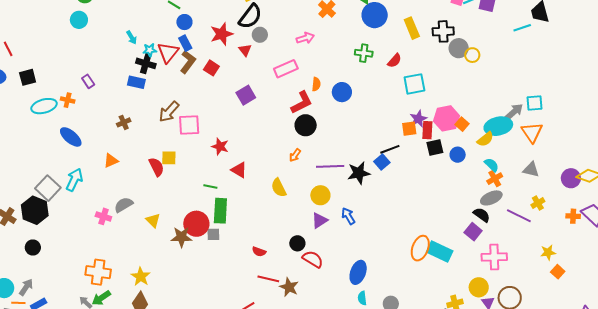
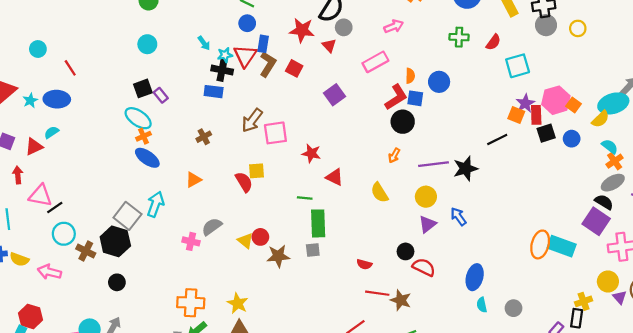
cyan circle: (79, 20) -> (147, 44), moved
blue circle: (184, 22) -> (247, 23), moved
red star: (222, 34) -> (302, 30), turned 30
blue rectangle: (185, 43) -> (263, 44), turned 42
gray circle: (459, 48) -> (546, 25), moved
black square: (28, 77) -> (143, 88), moved
orange cross: (68, 100) -> (143, 136), moved, turned -32
cyan ellipse: (44, 106) -> (138, 118), moved, turned 55
orange square: (409, 129) -> (516, 115), turned 35
blue square: (382, 162) -> (415, 98), moved, turned -35
red circle: (196, 224) -> (260, 237), moved, size x0.6
purple square: (473, 232) -> (596, 221), size x1.4

